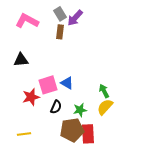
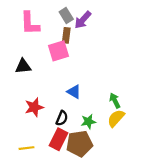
pink L-shape: (27, 21) -> (30, 23), turned -120
pink square: (48, 85) -> (59, 51), moved
red rectangle: (88, 134) -> (59, 139), moved, turned 30

